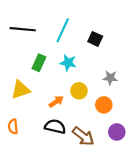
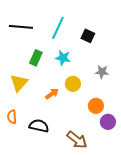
yellow triangle: (21, 90) -> (19, 83), turned -30
orange circle: (104, 105) -> (96, 106), moved
black semicircle: (55, 127) -> (39, 126), moved
brown arrow: (83, 136) -> (77, 140), moved

